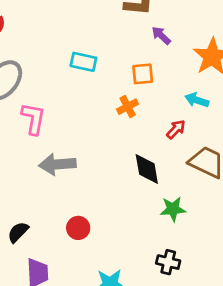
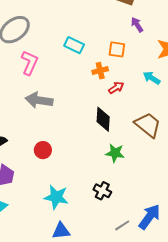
cyan rectangle: (83, 62) -> (74, 45), moved
red arrow: (176, 129) -> (116, 88), moved

